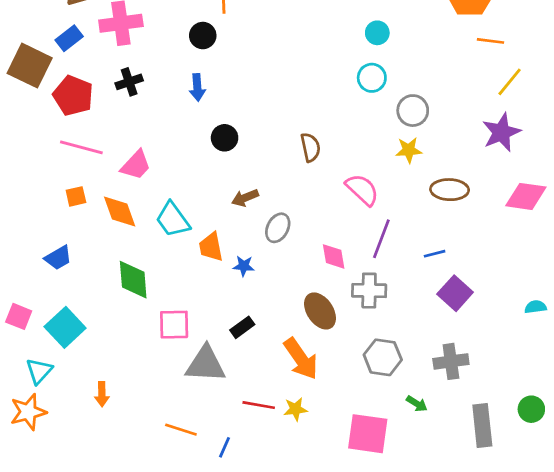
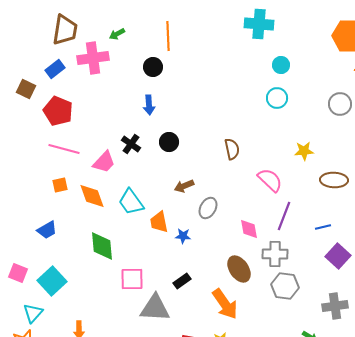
brown square: (30, 66) -> (26, 89), size x0.6
black cross: (129, 82) -> (131, 144), moved, turned -36
gray circle: (413, 111) -> (340, 104), moved
gray hexagon: (383, 357) -> (285, 286), moved

